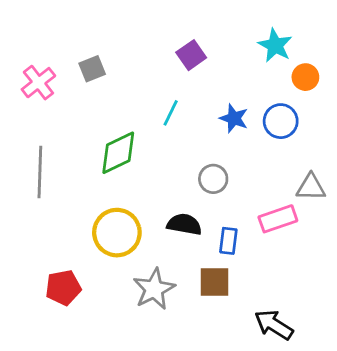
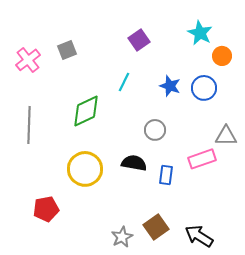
brown square: (215, 282) -> (156, 227), moved, turned -35
gray star: (154, 289) -> (122, 237), moved, size x0.7

